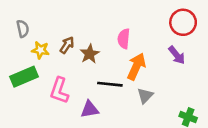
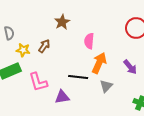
brown star: (90, 54) -> (62, 22), moved
purple arrow: (177, 55) -> (130, 67), moved
pink L-shape: (59, 90) -> (38, 82), turned -35

